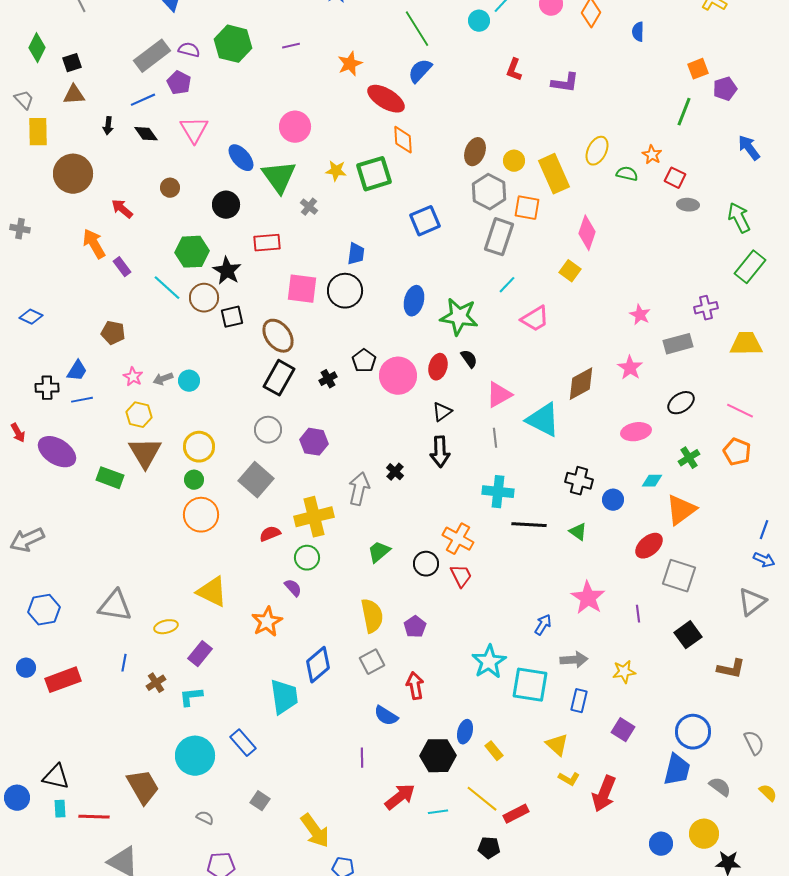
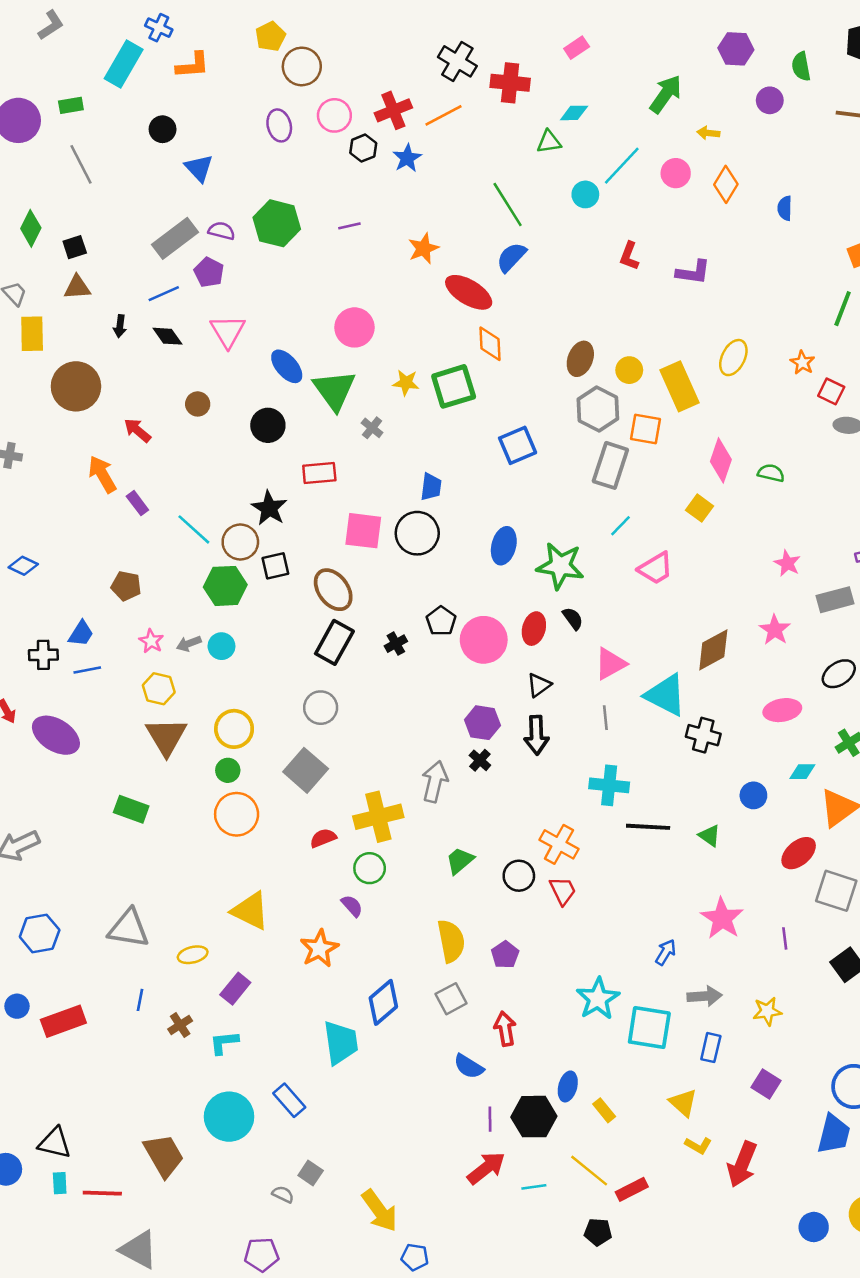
green semicircle: (627, 174) -> (771, 473), moved
green hexagon: (192, 252) -> (225, 586), moved
purple hexagon: (314, 442) -> (482, 723), moved
green rectangle: (110, 478) -> (131, 809), moved
black cross: (579, 481) -> (703, 735), moved
purple line: (362, 758) -> (490, 1119), moved
gray semicircle: (205, 818) -> (283, 1194), moved

